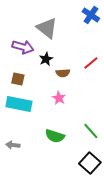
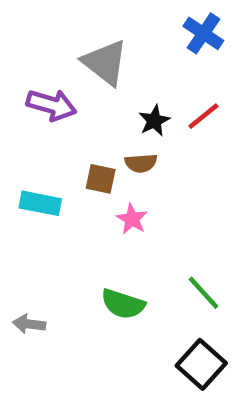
black star: (46, 59) -> (154, 121), moved
red line: (91, 63) -> (203, 116), moved
brown square: (18, 79) -> (101, 179), moved
cyan rectangle: (19, 104) -> (40, 203), moved, size x0.7

